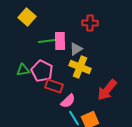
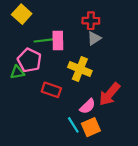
gray triangle: (76, 49) -> (94, 38), moved
pink pentagon: (42, 71) -> (29, 60), moved
pink semicircle: (68, 101) -> (88, 106), moved

